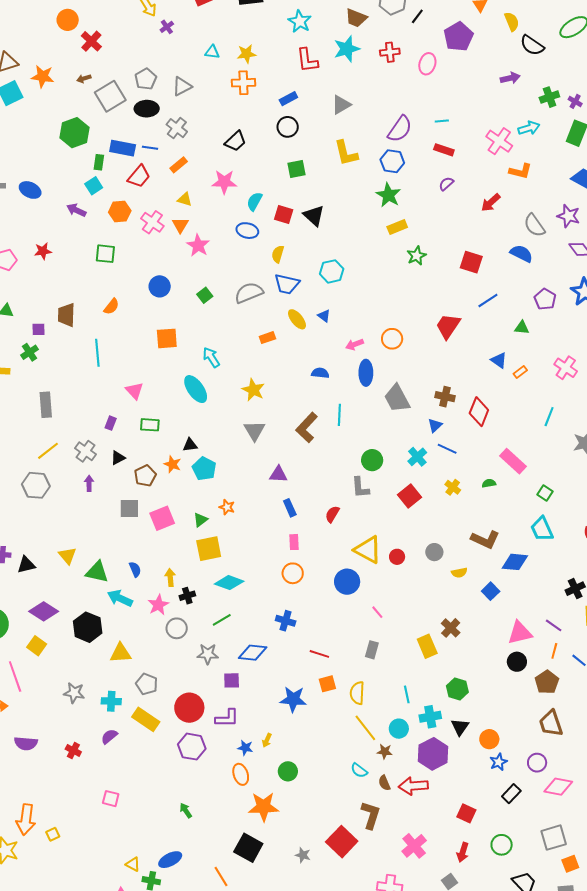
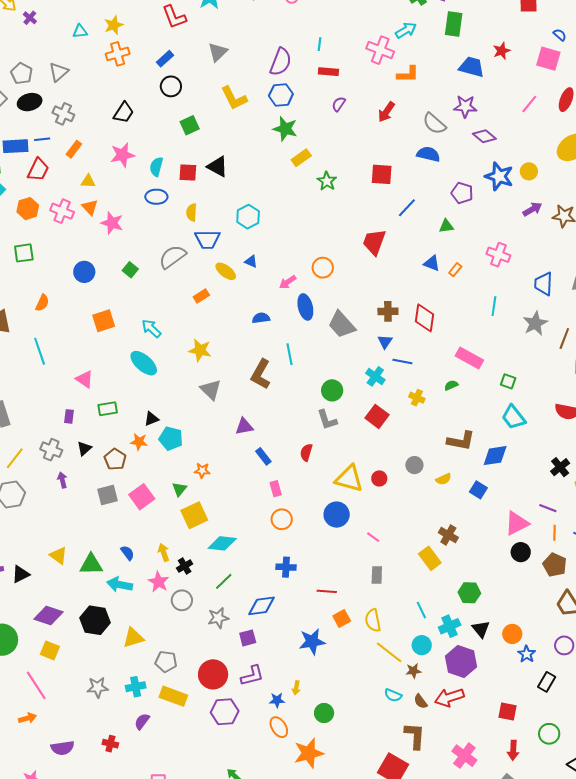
cyan line: (442, 121) -> (320, 44), turned -64

